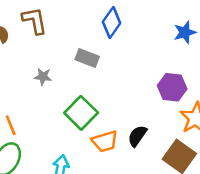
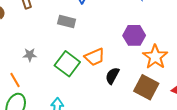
gray star: (43, 77) -> (30, 55), moved
orange trapezoid: (105, 141) -> (95, 57), moved

